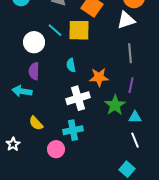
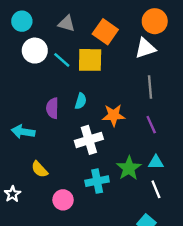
white circle: (34, 42) -> (35, 51), moved
cyan semicircle: (71, 65) -> (81, 101), turned -152
purple semicircle: (34, 71) -> (52, 108), moved
purple line: (131, 85) -> (151, 125), turned -35
green star: (115, 105) -> (129, 168), moved
cyan cross: (73, 130) -> (97, 181), moved

